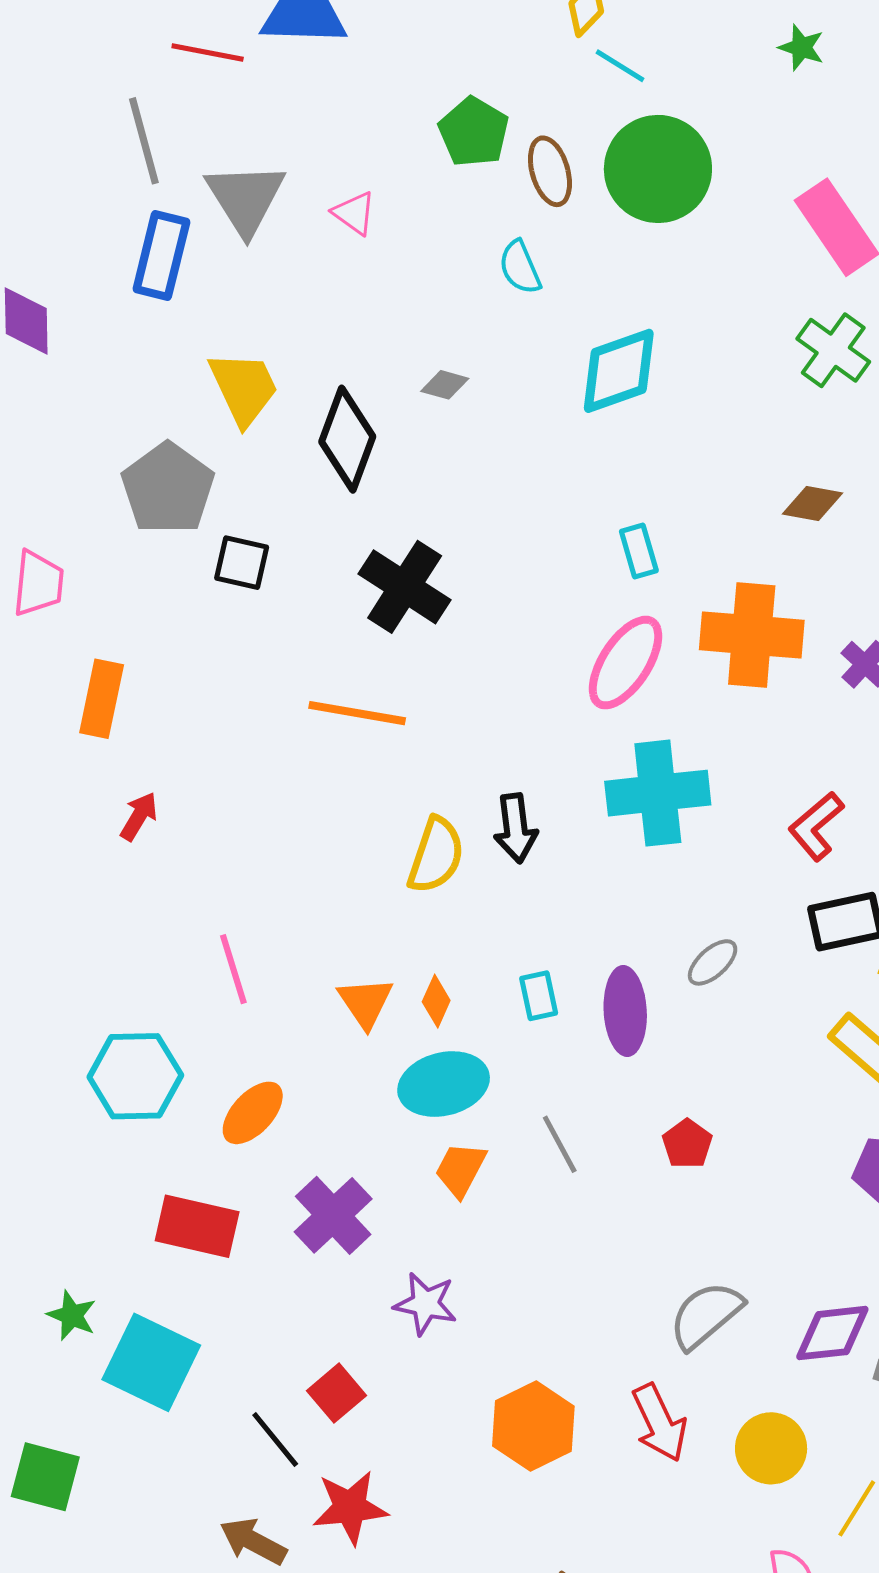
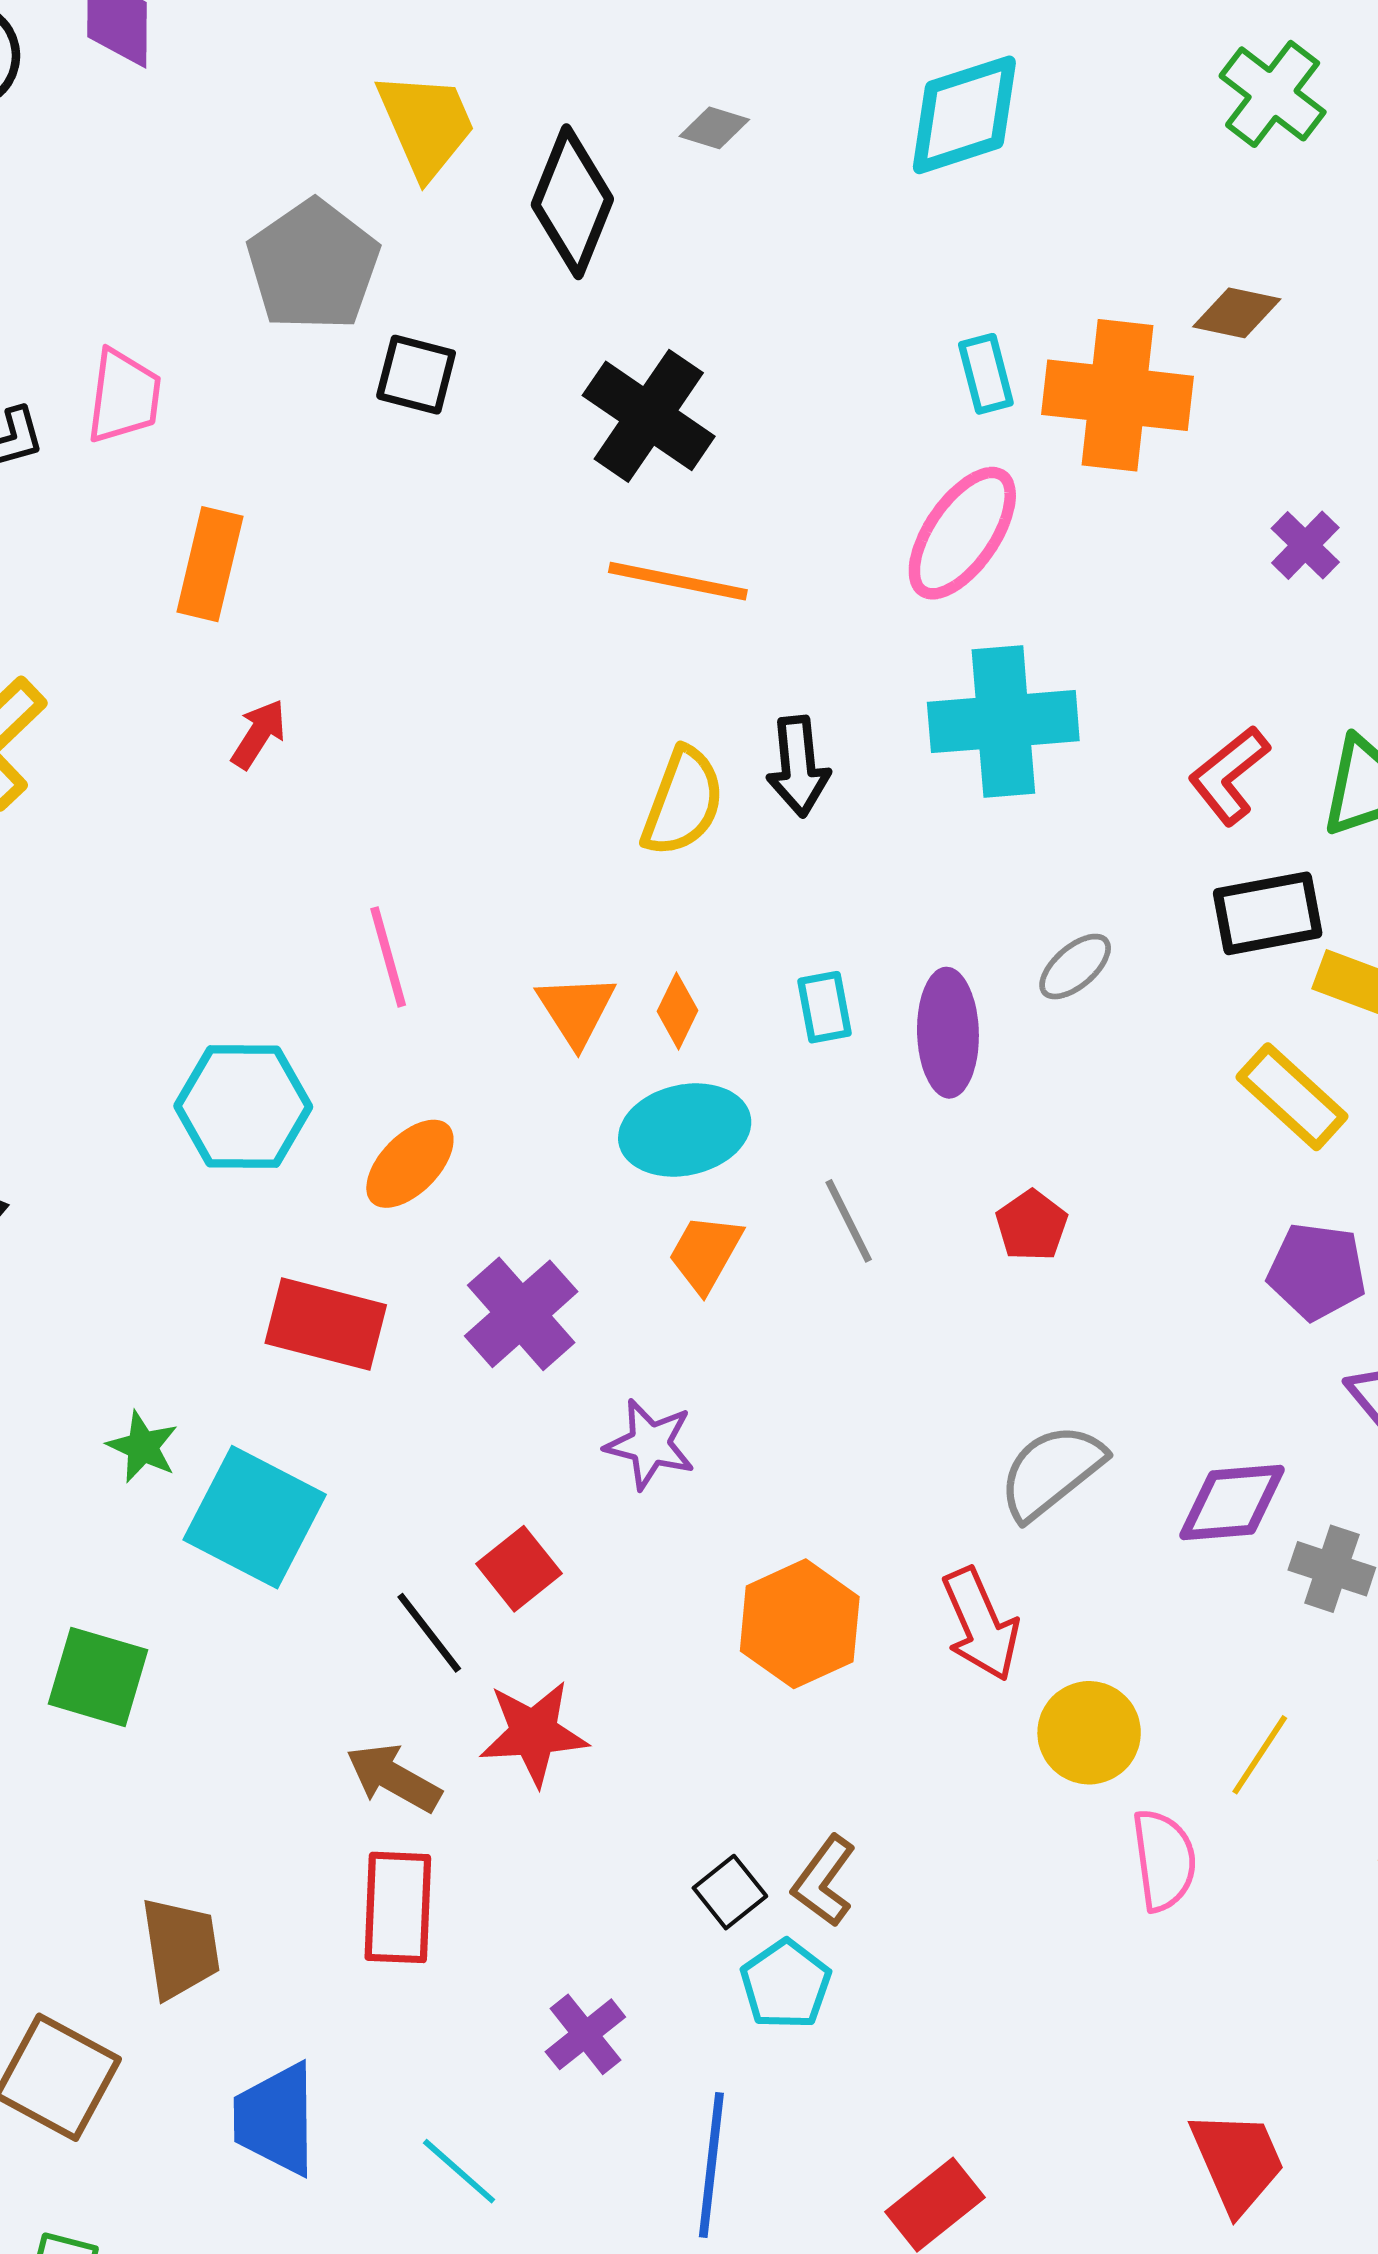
orange cross: (752, 635) -> (1117, 395), moved
orange line: (357, 713) -> (678, 581), moved
yellow circle: (771, 1448) -> (1089, 1733), moved

